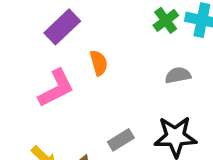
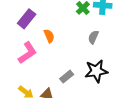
gray semicircle: (178, 75) -> (93, 37), turned -48

